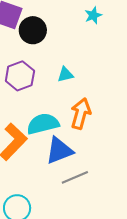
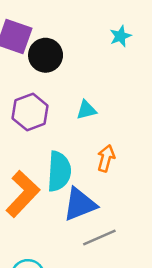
orange arrow: (81, 114) -> (106, 158), size x0.7
cyan semicircle: (43, 124) -> (59, 171), turned 108

